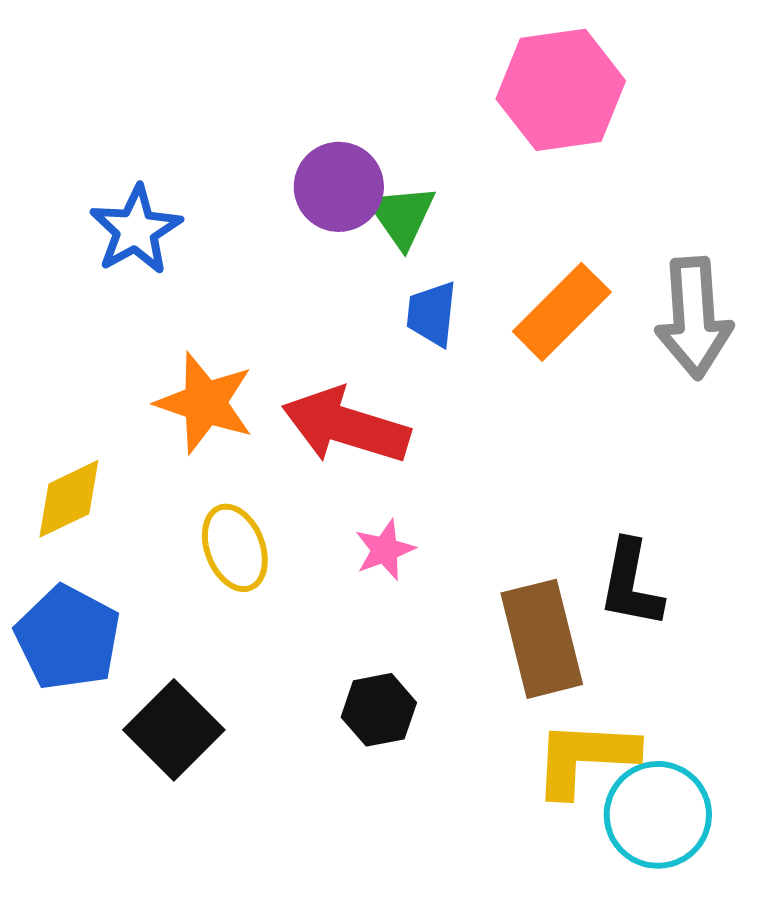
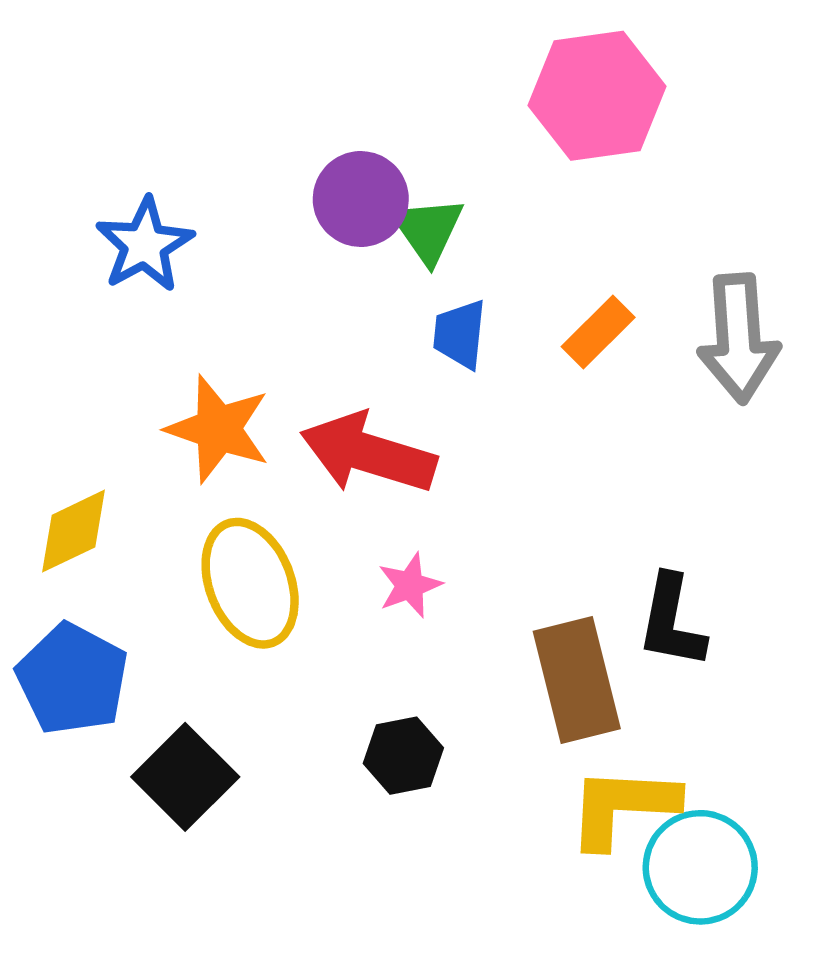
orange rectangle: (562, 312) -> (598, 332), size x0.7
yellow ellipse: (235, 548) -> (250, 583), size x1.4

